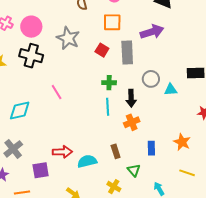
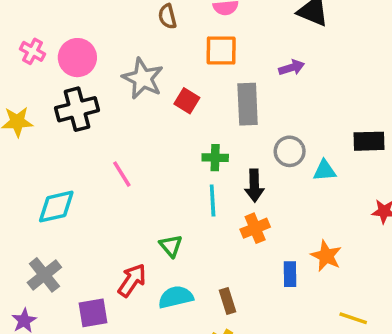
purple arrow: (152, 32) -> (292, 68), size x0.6
red square: (102, 50) -> (187, 101), moved
black cross: (31, 56) -> (77, 109), turned -30
orange star: (182, 142) -> (326, 256), moved
brown rectangle: (116, 151) -> (228, 301), moved
red arrow: (62, 152) -> (132, 280), turned -54
green triangle: (134, 170) -> (171, 246), moved

